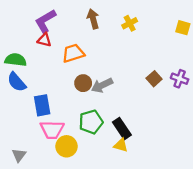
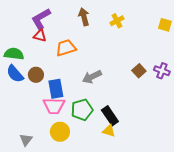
brown circle: (83, 83) -> (36, 75), moved
blue rectangle: (42, 105) -> (56, 89), moved
pink trapezoid: (52, 130) -> (54, 106), moved
gray triangle: (19, 155) -> (26, 140), moved

